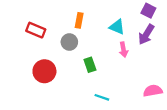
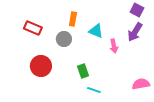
cyan triangle: (117, 27) -> (96, 31), moved
green rectangle: (90, 65) -> (83, 71), moved

